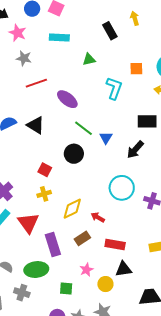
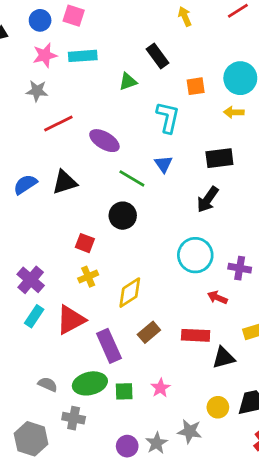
black rectangle: (110, 31) -> (157, 56), moved
pink star: (18, 33) -> (45, 55), moved, turned -30
black triangle: (36, 125) -> (65, 182), turned -42
blue triangle: (106, 138) -> (163, 164), moved
red arrow: (98, 217) -> (217, 298), moved
red triangle: (28, 223) -> (71, 320), turned 45
black triangle: (123, 269) -> (224, 358), moved
pink star: (86, 270) -> (161, 388), moved
yellow circle: (105, 284) -> (218, 407), moved
green square: (66, 288) -> (124, 391), moved

